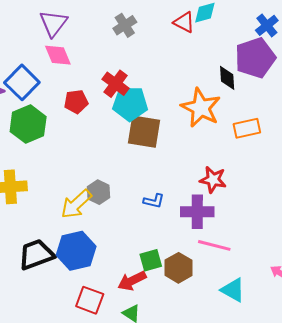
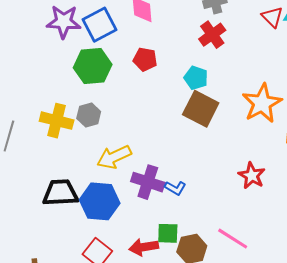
red cross: (116, 84) -> (212, 35), moved
cyan pentagon: (130, 104) -> (196, 78), size x0.7
gray hexagon: (99, 192) -> (89, 115), moved
blue L-shape: (154, 201) -> (175, 188), moved
purple cross: (197, 212) -> (148, 182), moved

